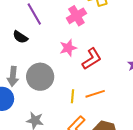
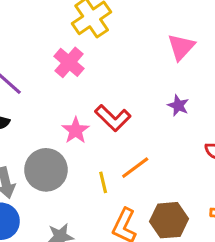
pink star: (68, 48) -> (76, 130), moved
red L-shape: (92, 59) -> (113, 118), turned 95

